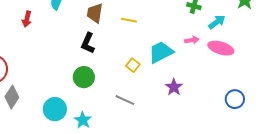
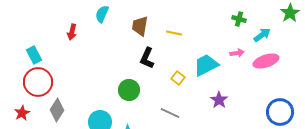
black L-shape: (88, 43) -> (147, 58), moved
pink ellipse: (221, 48) -> (266, 61), turned -35
blue circle: (235, 99) -> (280, 112), size x1.4

